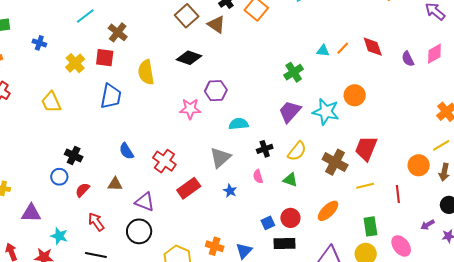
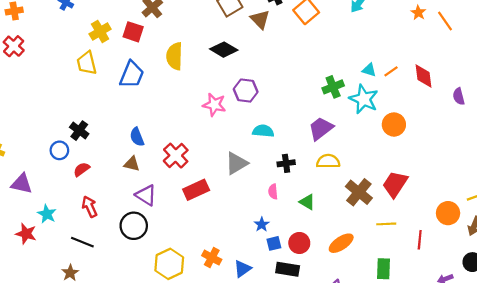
yellow trapezoid: (51, 102) -> (87, 63), moved
cyan star: (326, 112) -> (364, 99), moved
yellow semicircle: (297, 151) -> (328, 161), moved, turned -140
brown triangle: (115, 184) -> (132, 164), moved
blue star: (230, 191) -> (262, 224), moved

